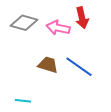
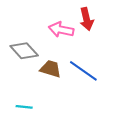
gray diamond: (24, 23) -> (24, 51), moved, turned 32

